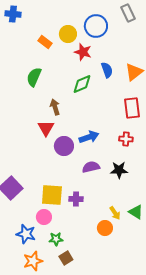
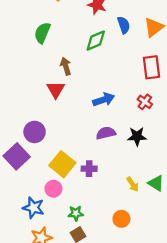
red cross: (126, 139) -> (145, 102), turned 32
purple circle: (64, 146) -> (35, 132), moved
yellow square: (52, 195) -> (62, 164), turned 35
orange circle: (105, 228) -> (121, 219), moved
green star: (56, 239) -> (76, 213), moved

